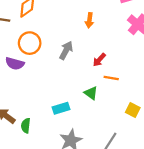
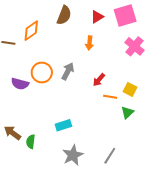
orange circle: (30, 43) -> (42, 72), moved
green triangle: (91, 93) -> (127, 112), moved, turned 40
yellow square: (133, 110) -> (130, 89), moved

